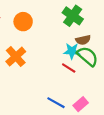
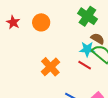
brown semicircle: (83, 40) -> (98, 39), turned -136
orange cross: (16, 57) -> (50, 67), moved

